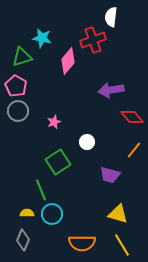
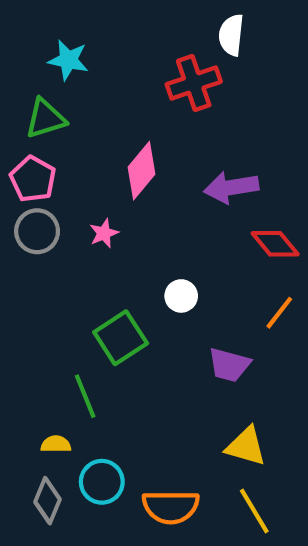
cyan star: (42, 38) -> (68, 60), moved
pink diamond: (68, 61) -> (141, 171), moved
pink star: (54, 122) -> (104, 233), moved
cyan circle: (52, 214) -> (102, 482), moved

